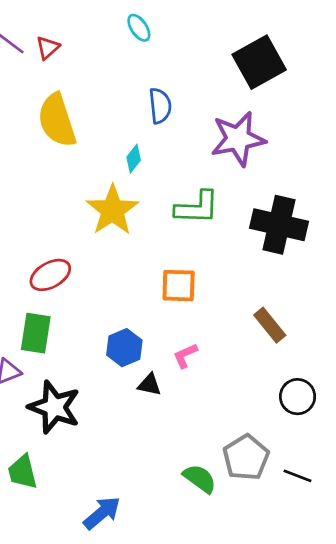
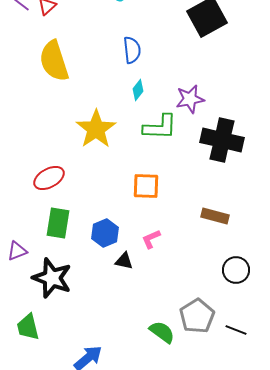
purple star: (238, 139) -> (190, 99), moved, size x0.7
cyan diamond: (134, 159) -> (138, 90), moved
brown rectangle: (270, 325) -> (215, 216), turned -36
green rectangle: (36, 333) -> (58, 223), moved

